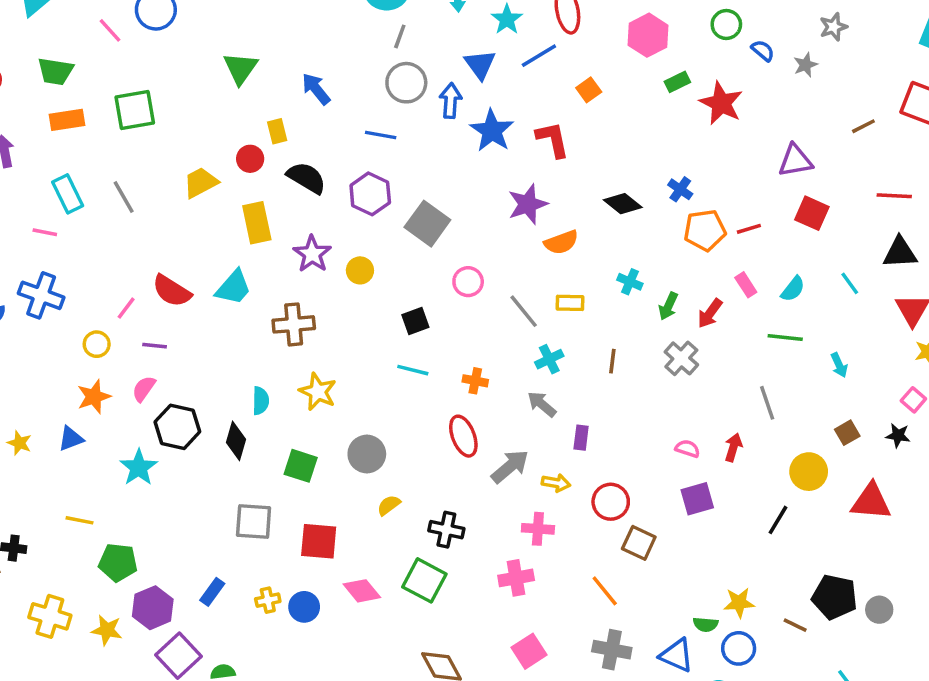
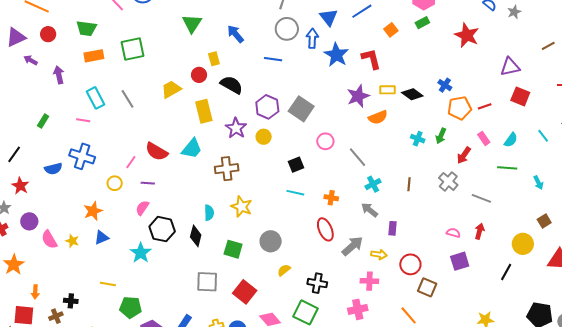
green rectangle: (677, 82) -> (422, 23), moved
purple hexagon: (370, 194) -> (267, 107), moved
yellow rectangle: (570, 303) -> (387, 90), moved
green arrow: (668, 306) -> (441, 136), moved
orange star: (94, 397) -> (93, 211), moved
gray line: (767, 403) -> (481, 198), moved, turned -48
red square: (319, 541) -> (245, 292), turned 35

